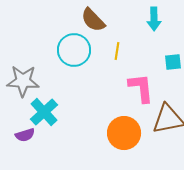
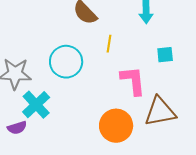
cyan circle: (74, 50) -> (66, 62), moved

